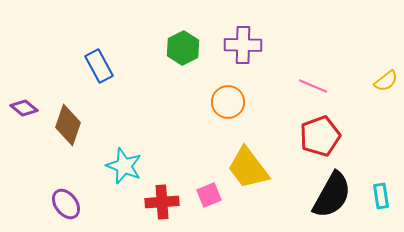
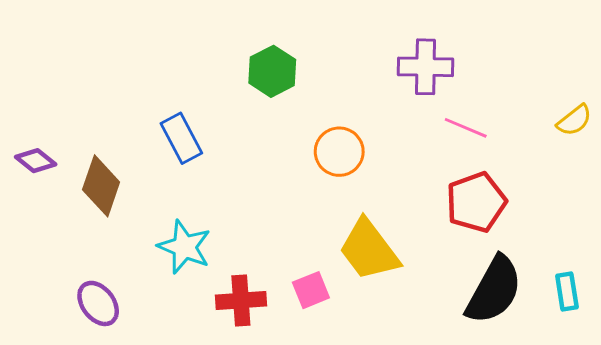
purple cross: (243, 45) -> (426, 67), moved
blue rectangle: (99, 66) -> (181, 138), moved

